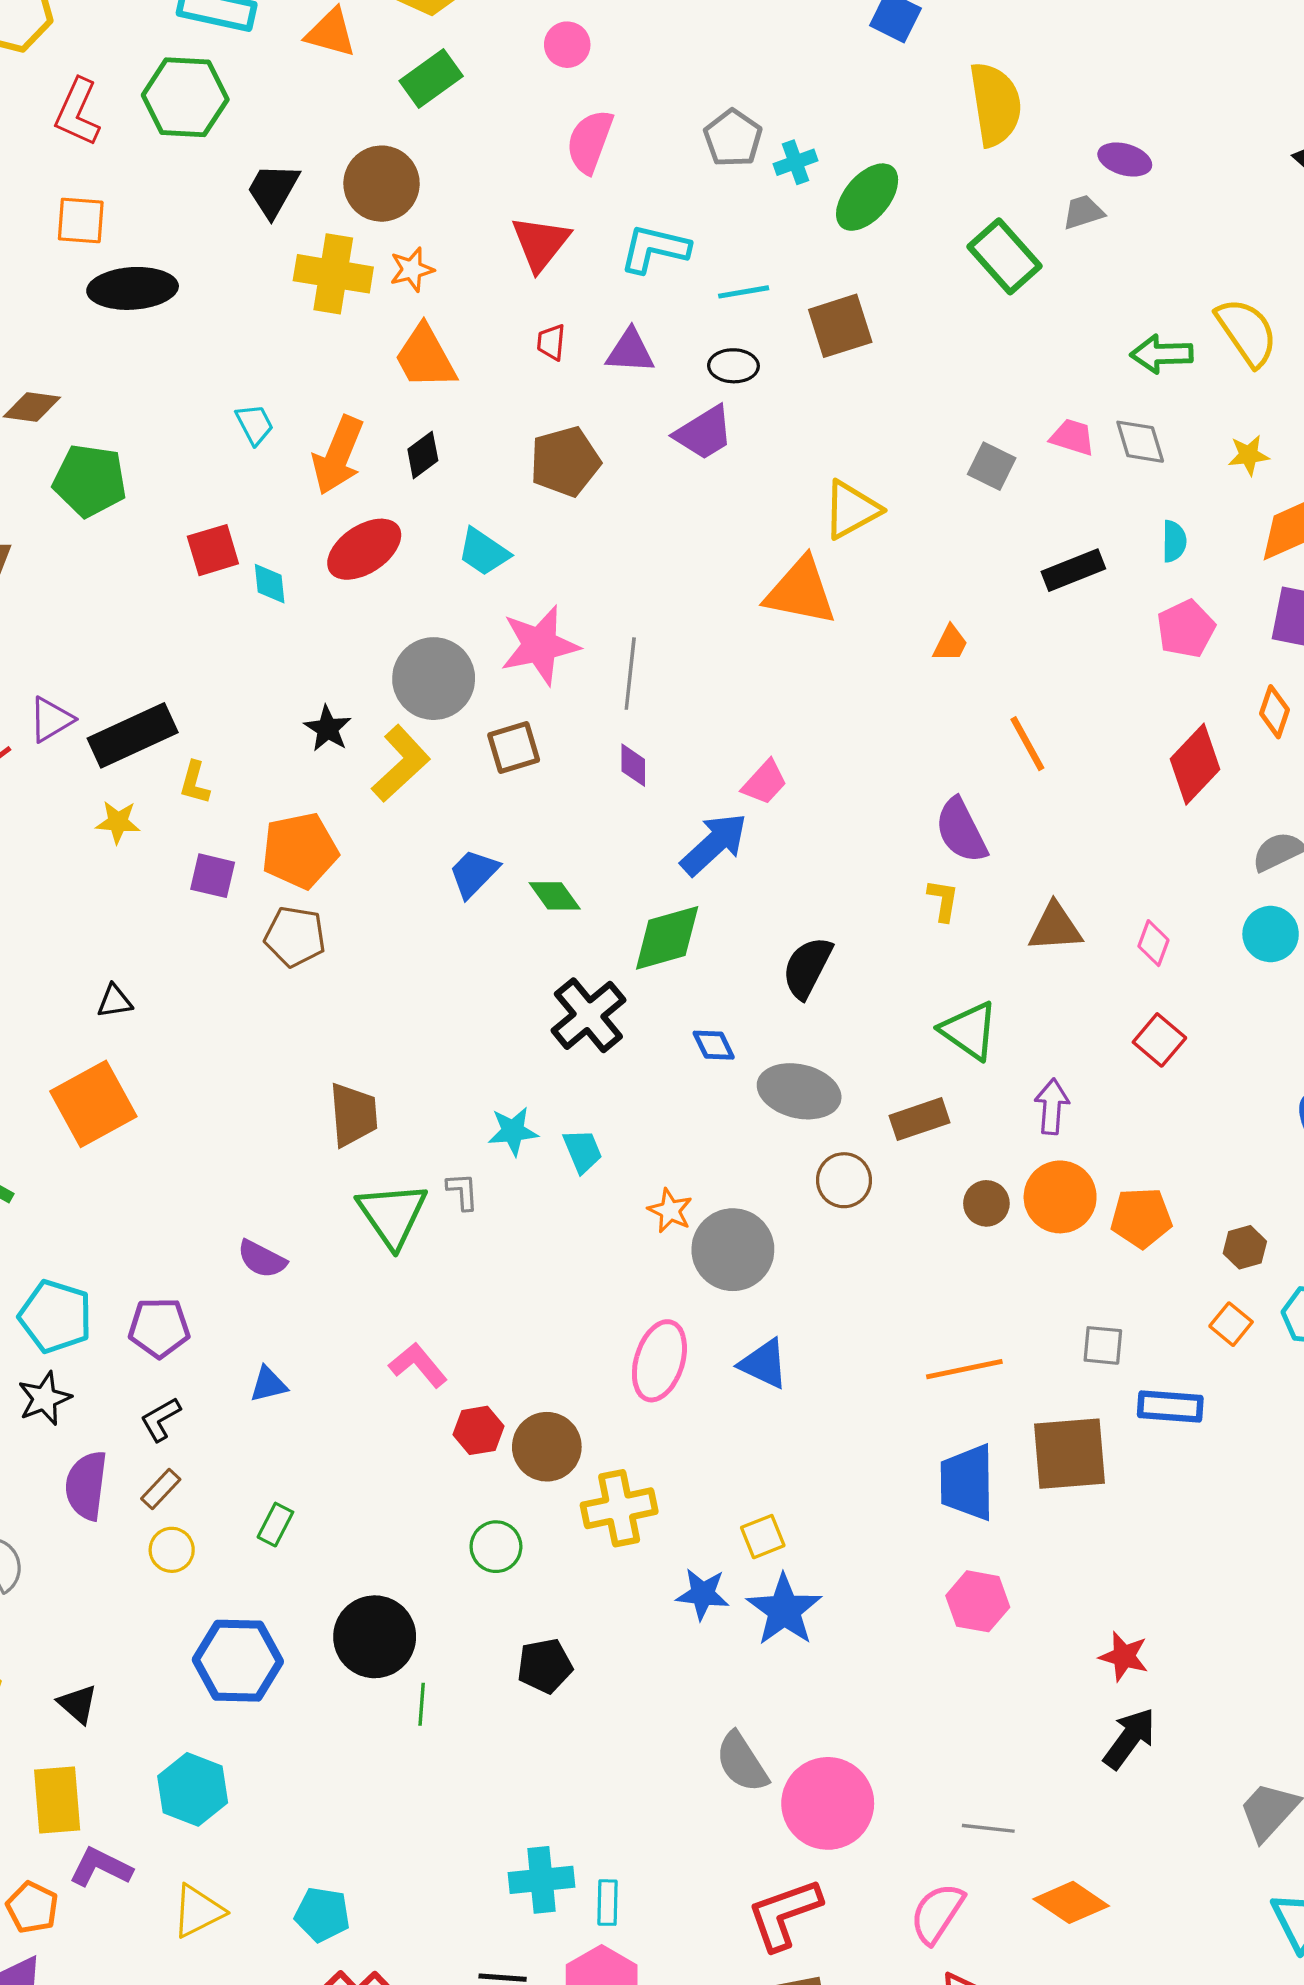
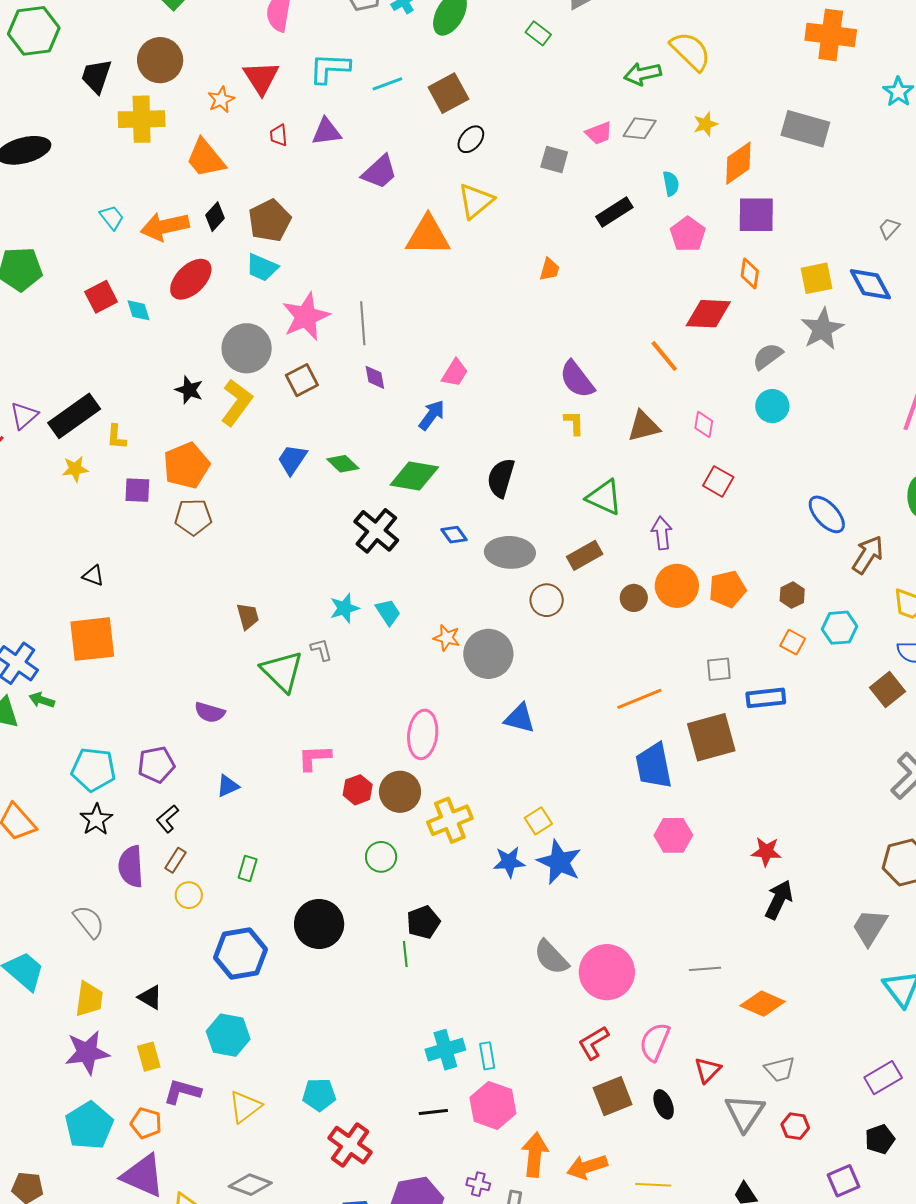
green rectangle: (1004, 256) -> (538, 33), size x0.6
orange star: (412, 269) -> (221, 100), moved
black ellipse: (733, 366) -> (471, 139), moved, turned -40
pink trapezoid: (1072, 437) -> (599, 133), turned 152
gray diamond: (1140, 442) -> (640, 128), turned -56
orange arrow: (338, 455) -> (165, 226), turned 66
brown pentagon: (565, 461) -> (270, 221), moved
orange triangle: (801, 591) -> (428, 236), moved
orange line: (1027, 744) -> (664, 356), moved
red diamond: (1195, 764) -> (708, 314), turned 60
blue arrow: (714, 844) -> (432, 415), size x0.7
green diamond: (667, 938) -> (414, 476), turned 36
black triangle: (115, 1001) -> (93, 576), turned 40
orange square: (93, 1104) -> (92, 639), turned 33
brown trapezoid: (353, 1115) -> (248, 616), size x0.7
pink ellipse: (659, 1361) -> (423, 734), moved
pink L-shape: (418, 1365) -> (314, 758), turned -42
green line: (422, 1704) -> (405, 954), moved
yellow rectangle: (57, 1800) -> (149, 1057), size x0.7
pink semicircle: (937, 1913) -> (655, 1042), moved
red L-shape: (784, 1914) -> (593, 1043), size x0.7

